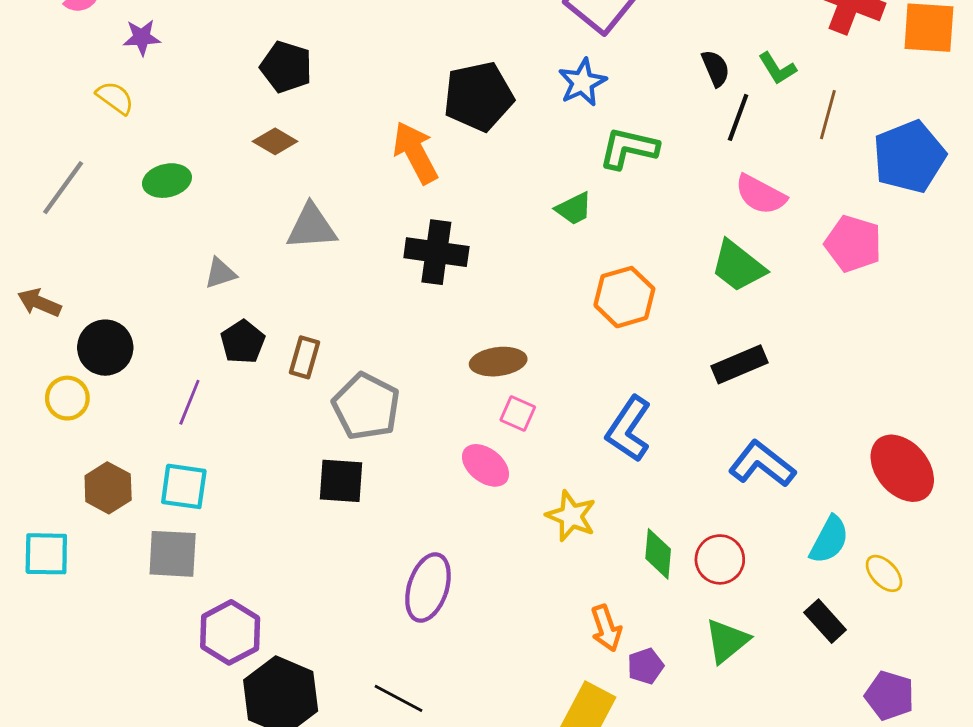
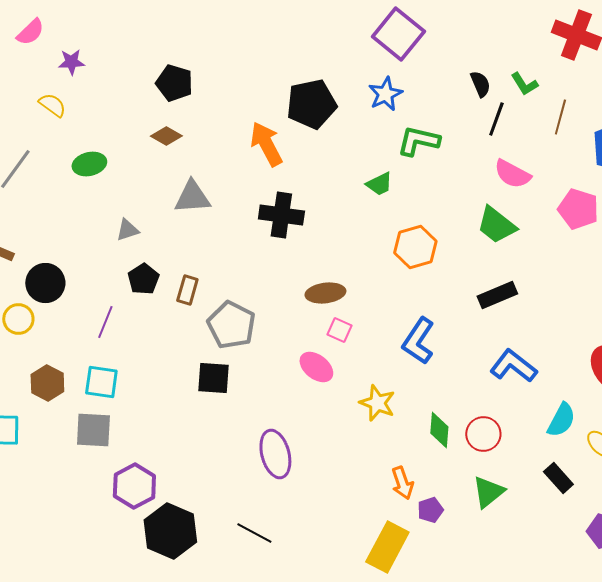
purple ellipse: (428, 587) -> (275, 454), turned -33

